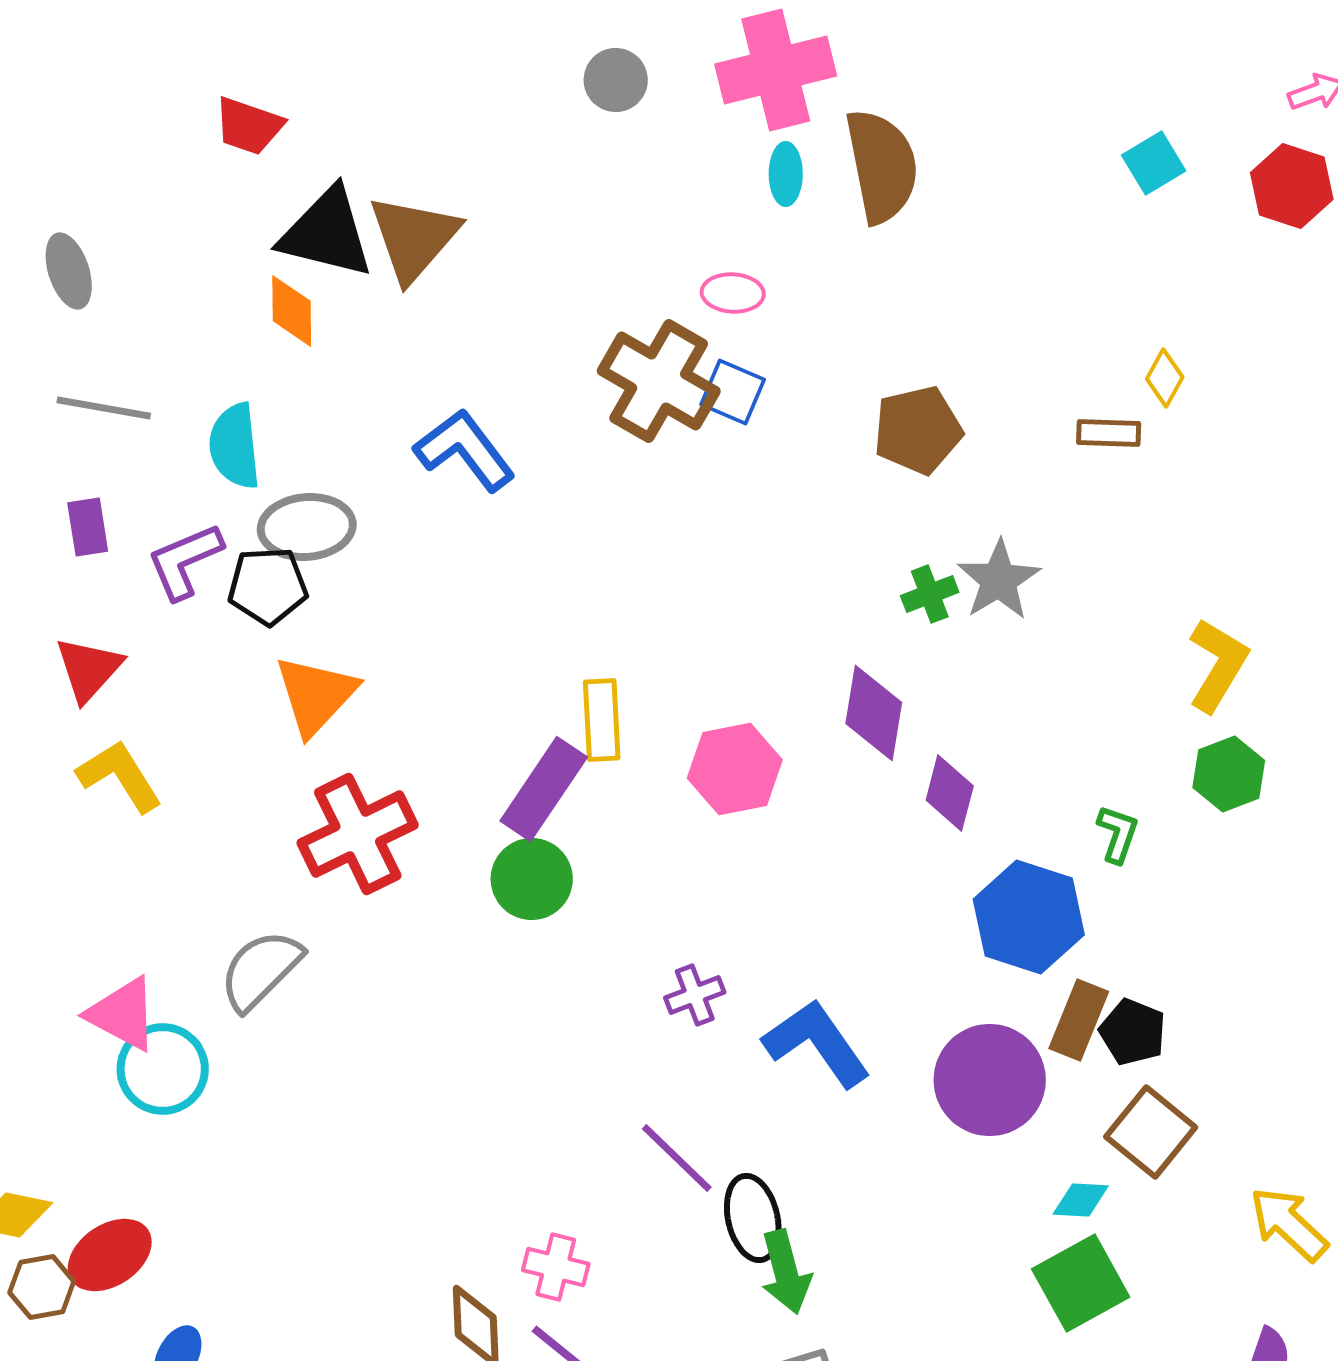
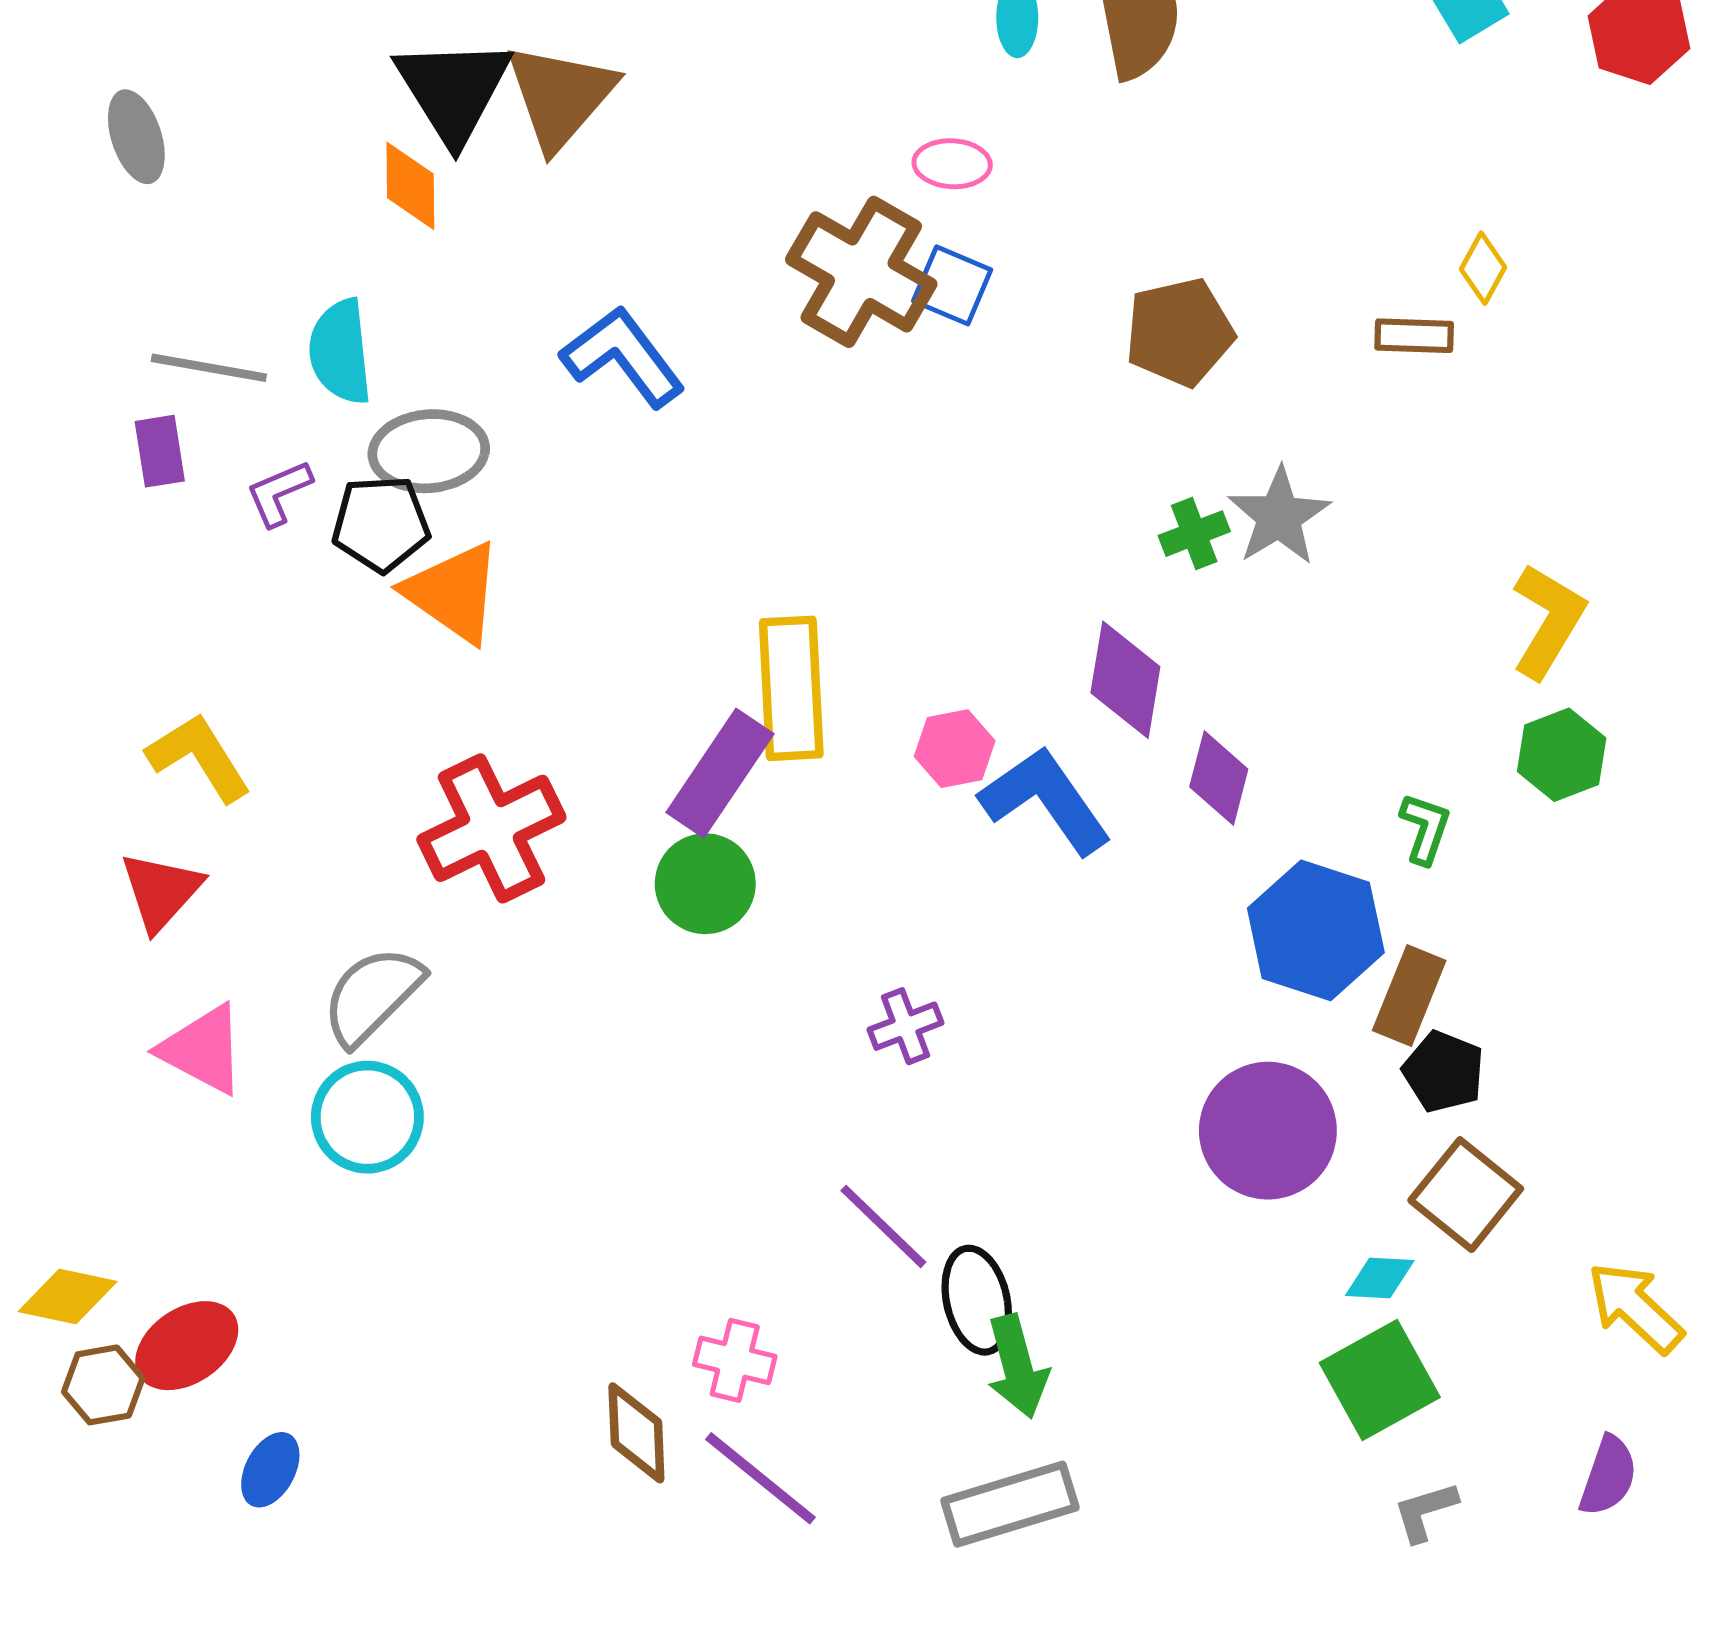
black triangle: (327, 233) -> (453, 90), turned 44
gray line: (104, 408) -> (209, 368), moved
purple L-shape: (185, 561) -> (279, 493), size x0.7
red triangle: (89, 669) -> (161, 891), moved
orange triangle: (316, 695) -> (453, 593), moved, turned -38
yellow rectangle: (602, 720) -> (791, 688), size x1.4
pink hexagon: (735, 769) -> (955, 749), size x0.7
brown rectangle: (1079, 1020) -> (1409, 995), moved
blue L-shape: (817, 1043) -> (1046, 800), moved
cyan circle: (163, 1069) -> (367, 1117), moved

